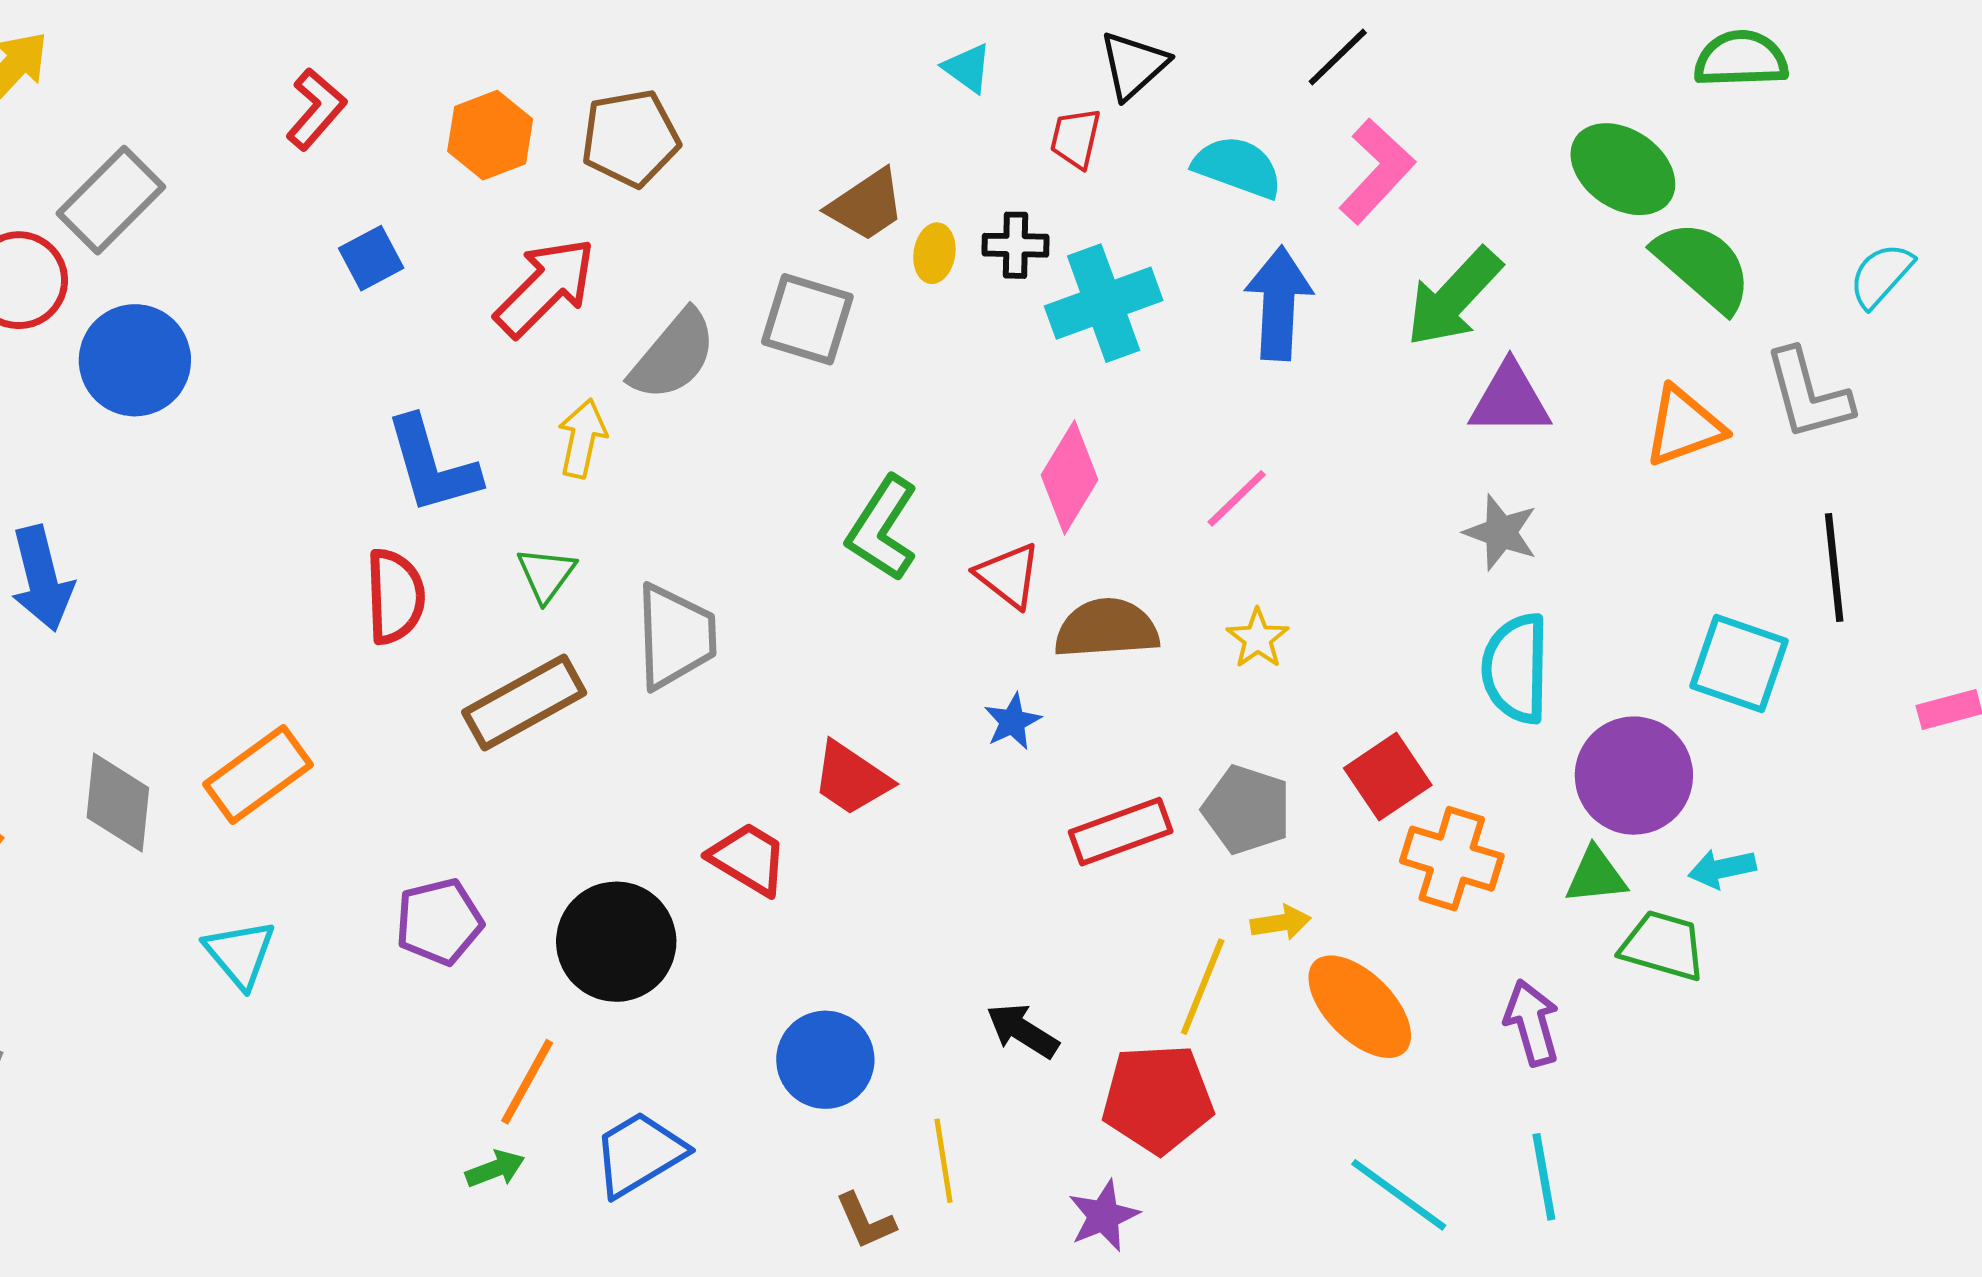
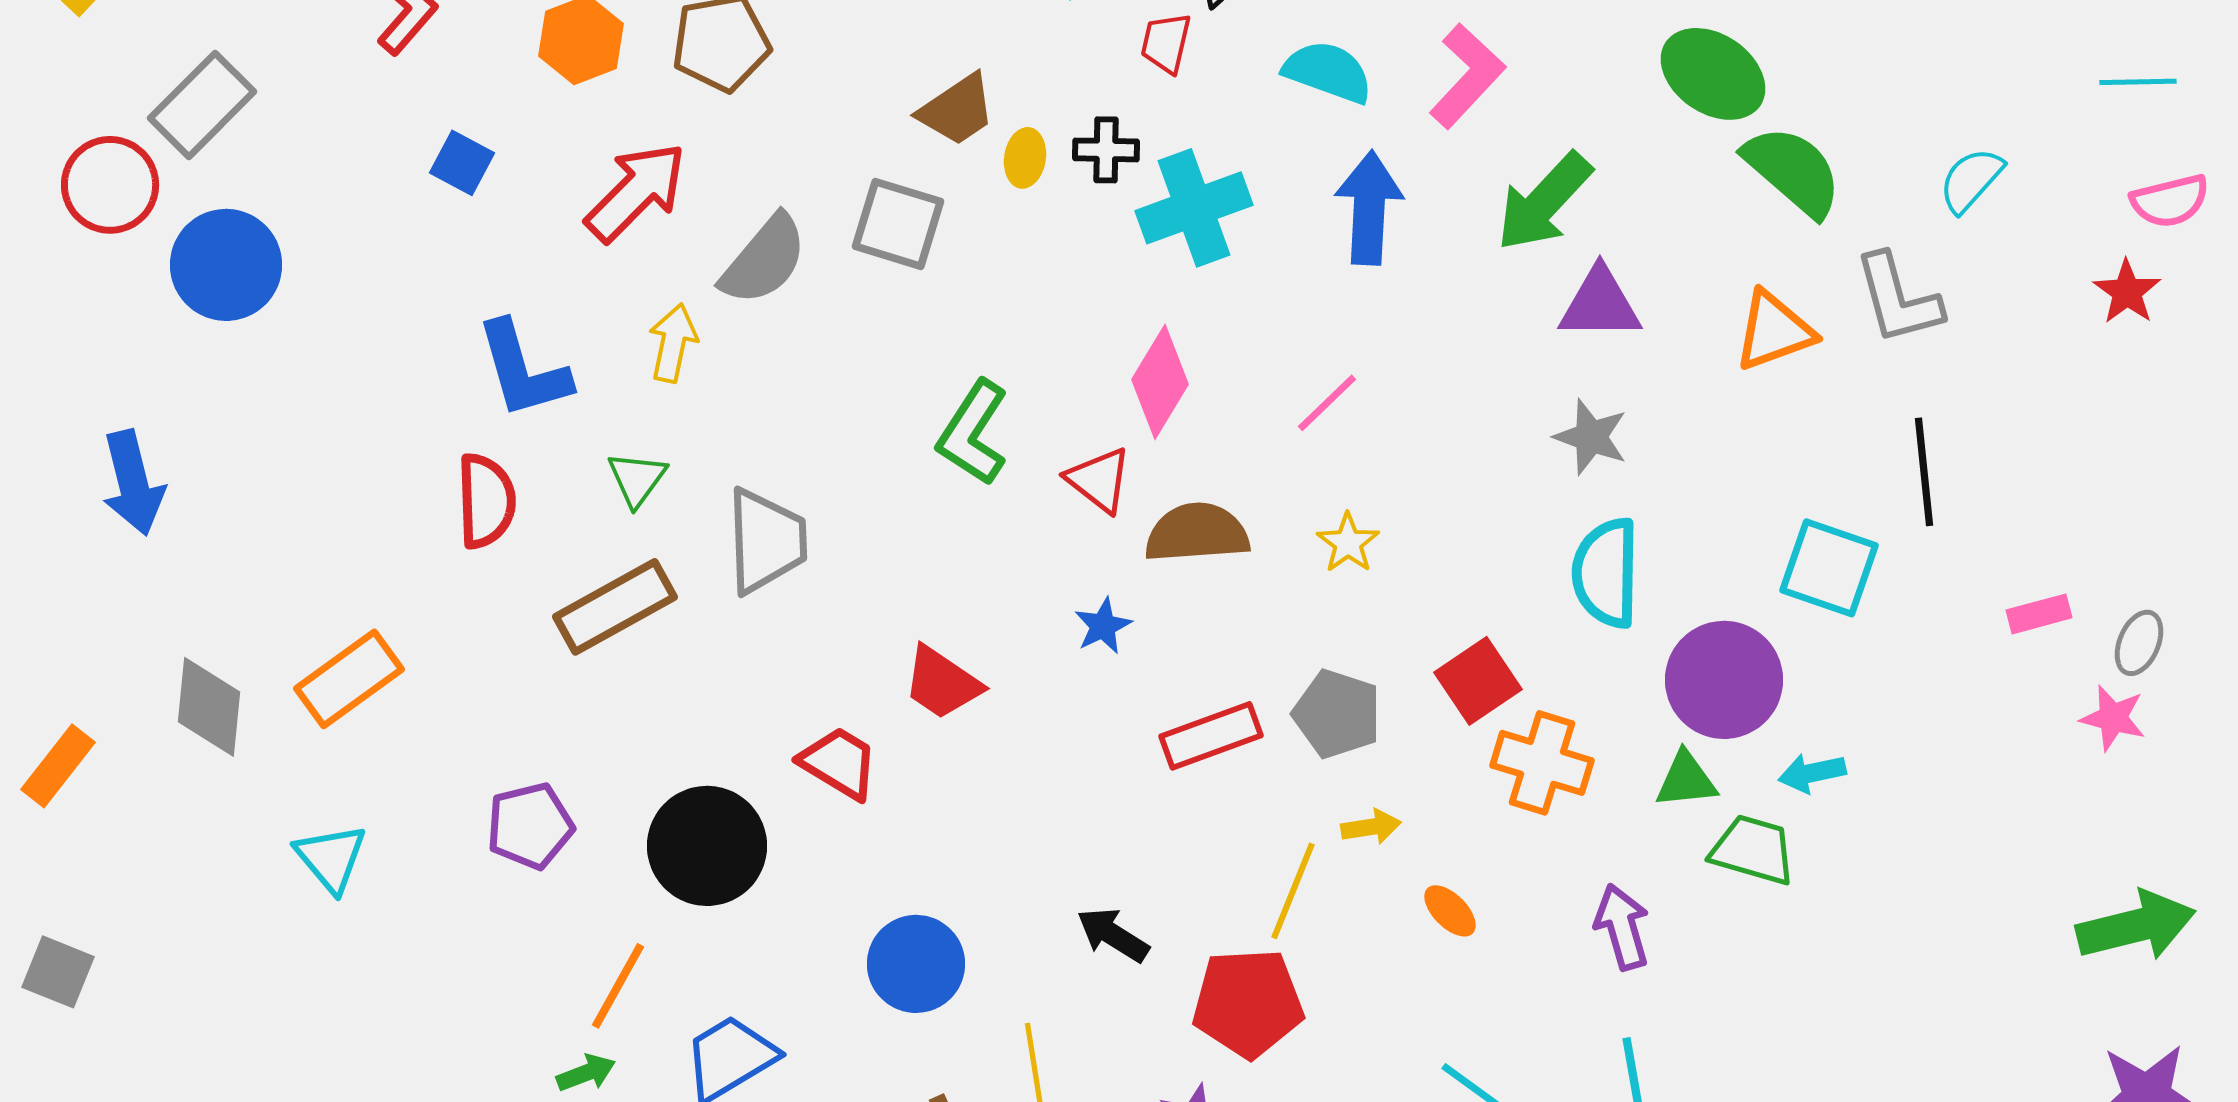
blue square: (371, 258) -> (462, 163), turned -34
orange ellipse: (1360, 1007) -> (1450, 911), size x0.5

